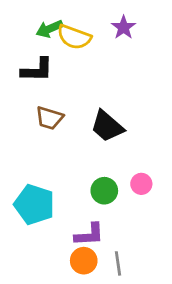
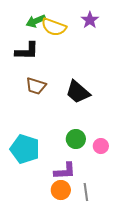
pink circle: (141, 184) -> (101, 146), moved

